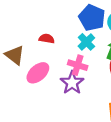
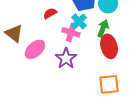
red semicircle: (47, 39) -> (50, 13), moved, turned -40
pink cross: (78, 65) -> (71, 32), moved

